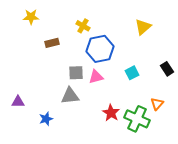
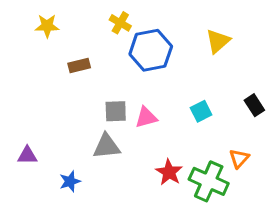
yellow cross: (83, 26) -> (120, 23), moved
blue hexagon: (100, 49) -> (151, 50), moved

